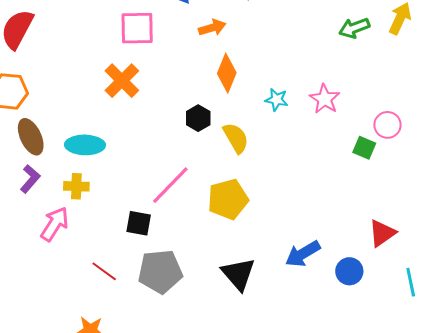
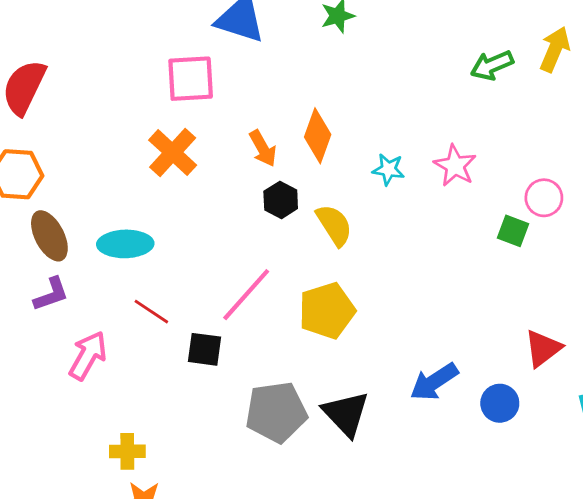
orange arrow: (212, 28) -> (263, 148), moved, turned 80
purple L-shape: (30, 179) -> (51, 294), turned 32
yellow cross: (76, 186) -> (127, 451), moved
red line: (104, 271) -> (151, 312), moved
gray pentagon: (160, 272) -> (276, 412), moved

